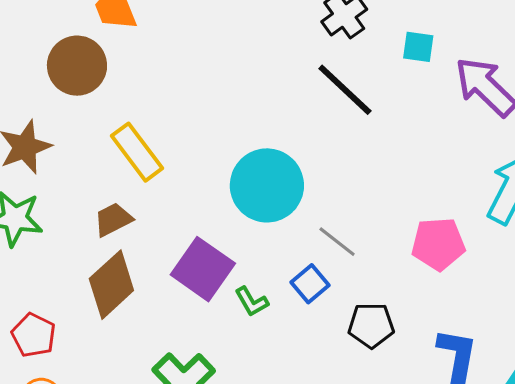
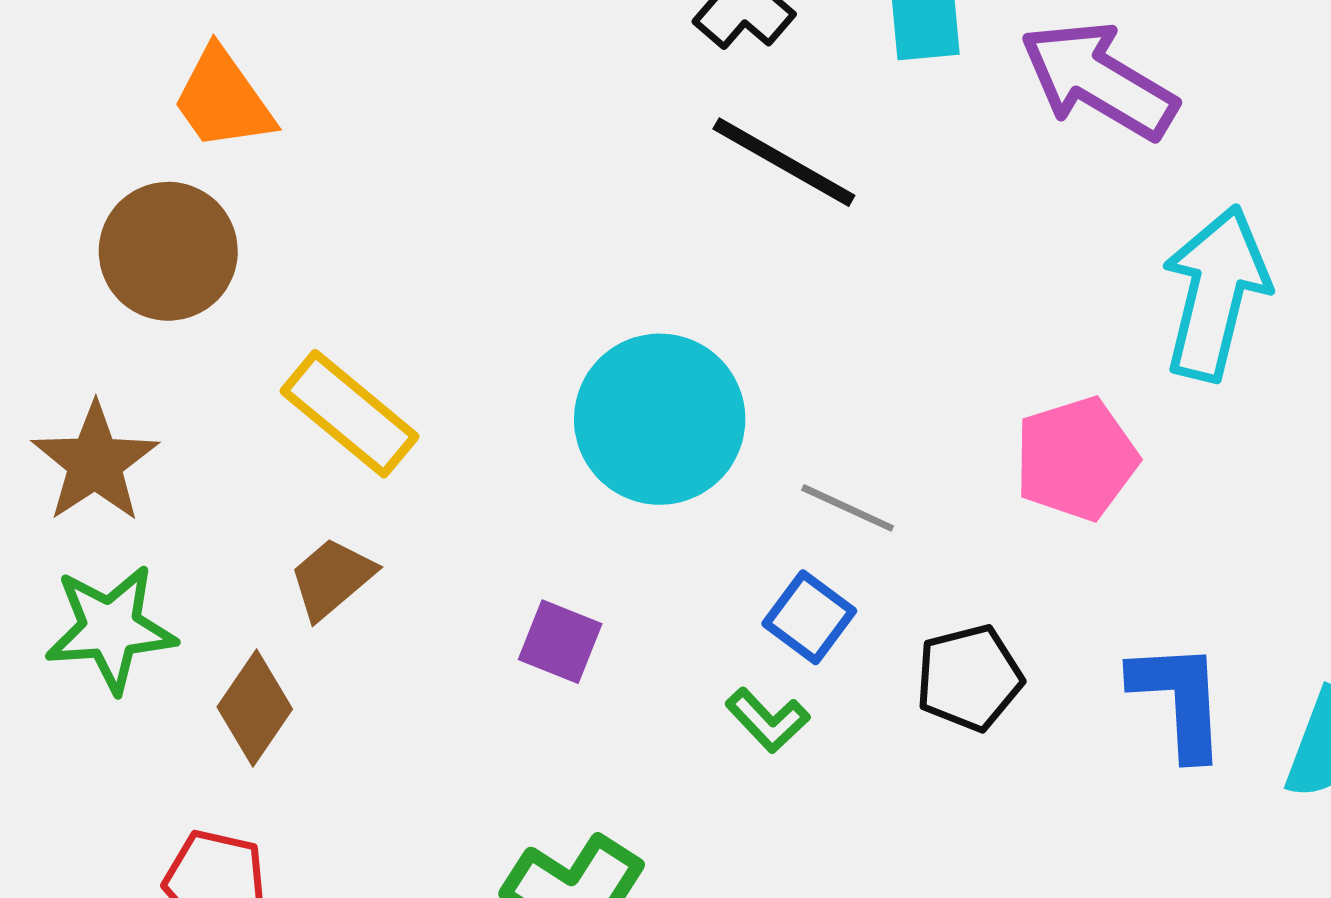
purple square: (203, 269) -> (560, 642), size x0.6
brown diamond: (111, 285) -> (255, 708), moved, size x0.7
green L-shape: (252, 302) -> (768, 720), moved

